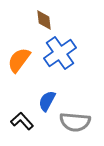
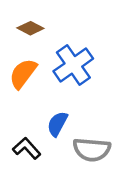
brown diamond: (44, 20) -> (30, 28), moved, turned -55

